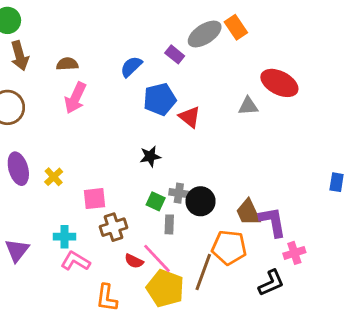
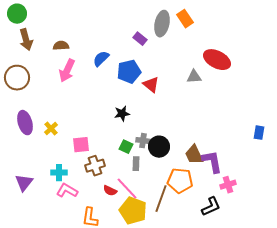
gray ellipse: (205, 34) -> (162, 24), turned -45
blue semicircle: (131, 67) -> (101, 59), moved

